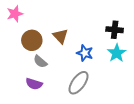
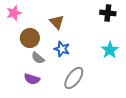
black cross: (115, 30) -> (108, 13), moved
brown triangle: (60, 36) -> (57, 22), moved
blue star: (85, 53) -> (62, 49), moved

